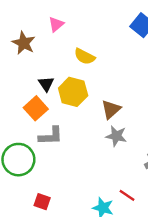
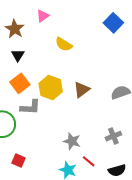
black triangle: (46, 84) -> (18, 55), moved
yellow hexagon: (73, 92) -> (51, 88), moved
gray star: (116, 136) -> (72, 141), moved

